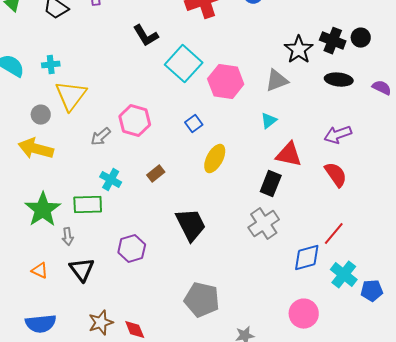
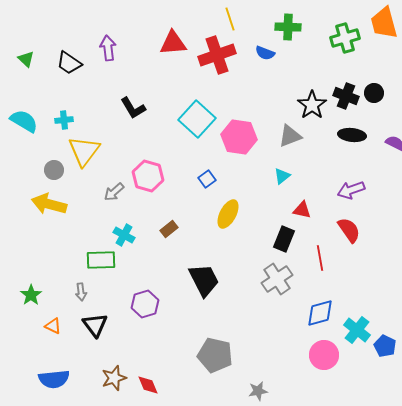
black L-shape: (146, 36) -> (133, 108), moved
red triangle: (289, 155) -> (302, 210), size x0.7
green star: (43, 210) -> (31, 295), moved, size x0.6
red line: (334, 234) -> (320, 258), moved, turned -50
blue pentagon: (372, 291) -> (385, 346), turned 30
pink circle: (304, 314) -> (324, 355), moved

